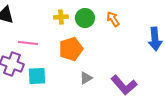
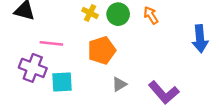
yellow cross: (61, 17) -> (90, 13), turned 32

